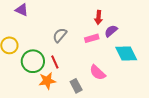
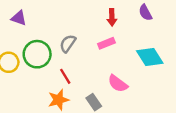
purple semicircle: (111, 31) -> (145, 13), moved, turned -72
green circle: (33, 61) -> (37, 54), moved

